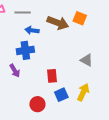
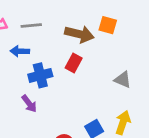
blue arrow: (32, 30) -> (20, 51), moved
red rectangle: (52, 76) -> (74, 63), moved, turned 40

